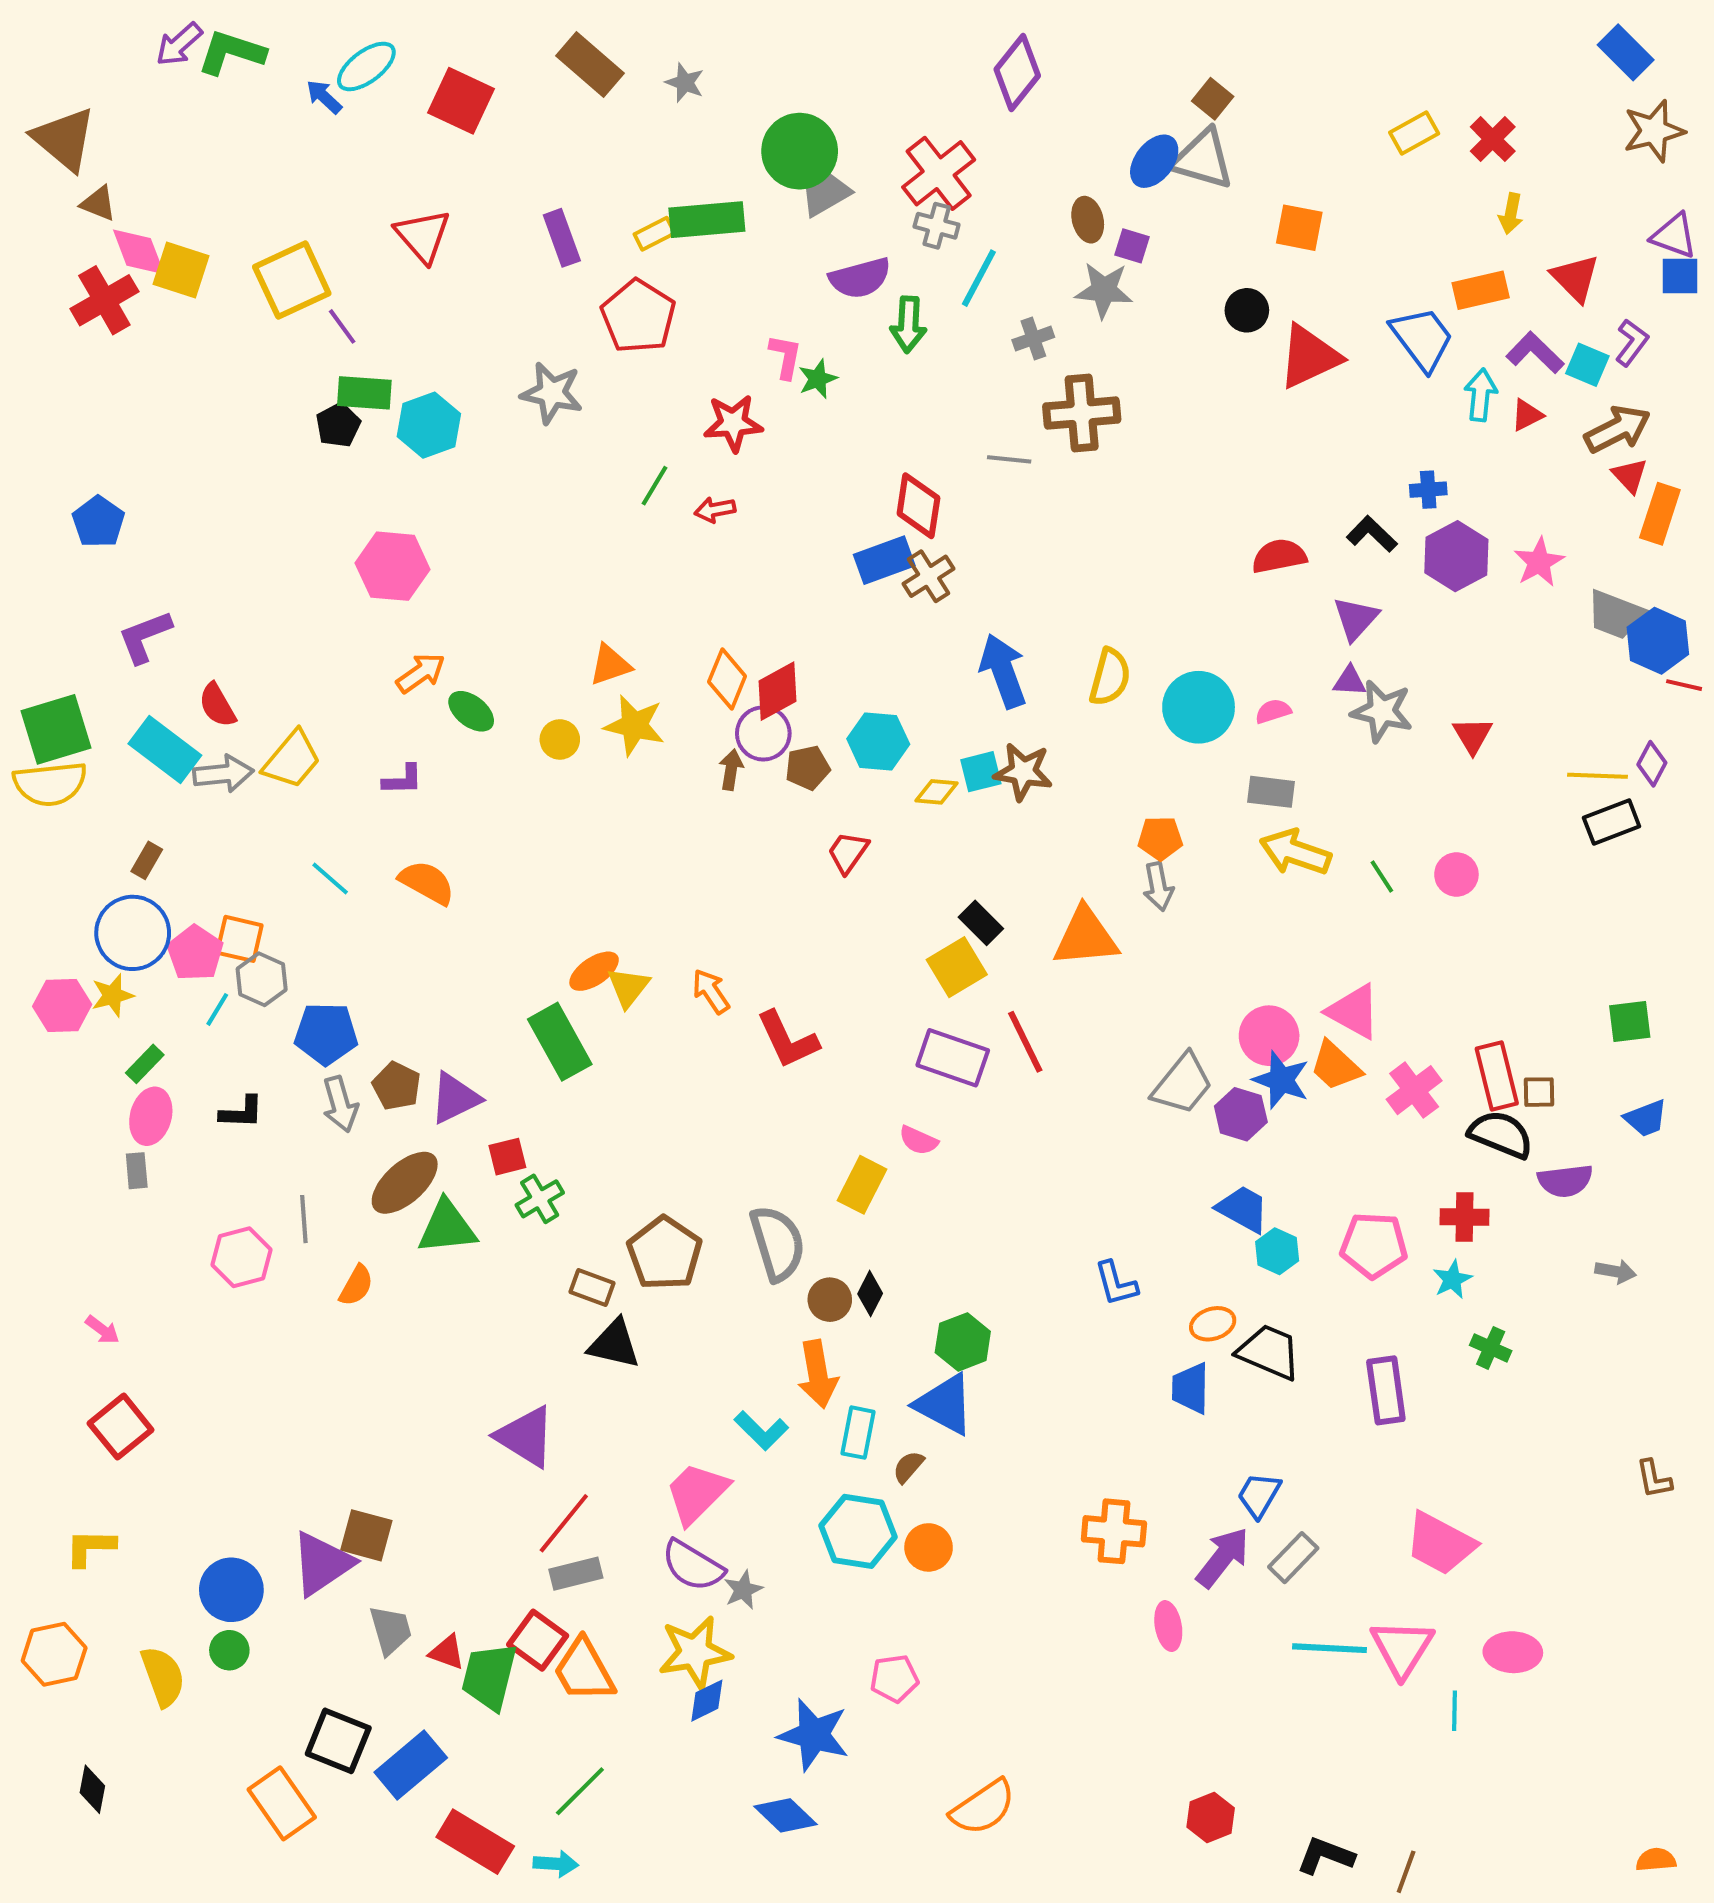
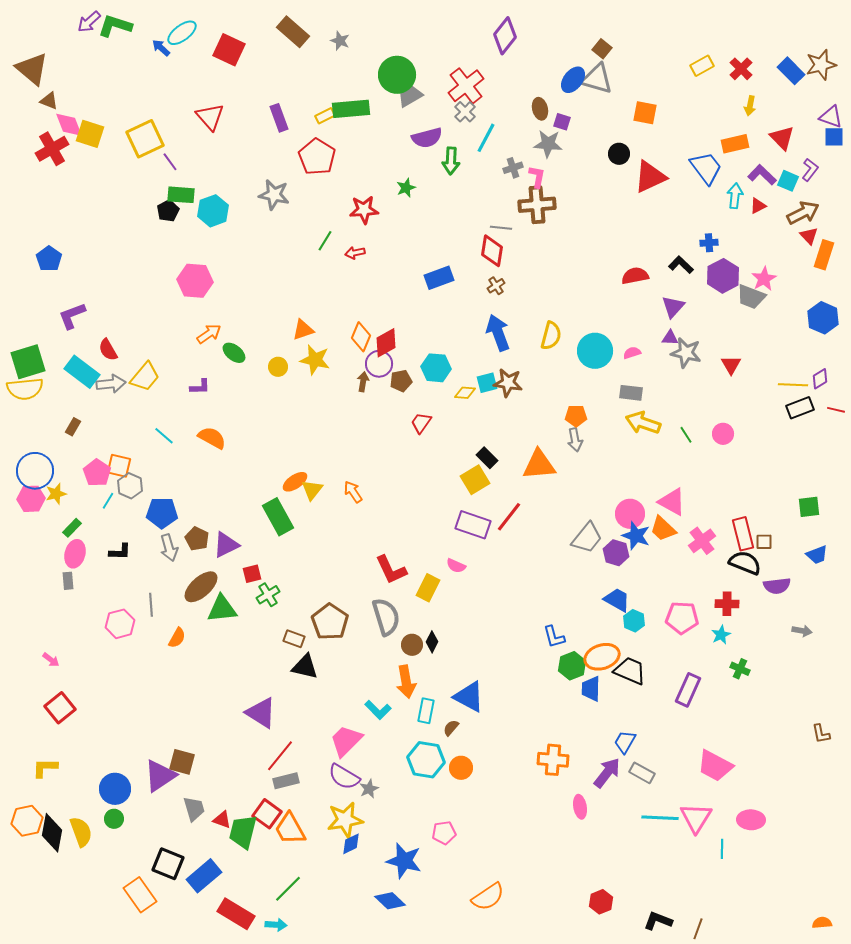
blue rectangle: (1626, 52) -> (791, 71), moved
gray cross: (937, 226) -> (465, 112), turned 30
pink L-shape: (785, 357) -> (537, 177), moved
red diamond: (918, 506) -> (492, 251), moved
brown cross: (929, 576) -> (496, 286), moved, size x0.7
gray trapezoid: (1616, 615) -> (751, 297), moved
red line: (1684, 685) -> (836, 410), moved
purple diamond: (1652, 764) -> (820, 379), turned 30
blue circle: (133, 933) -> (35, 471), moved
red L-shape: (787, 1040) -> (391, 570), moved
red line: (1025, 1042) -> (509, 517), turned 64
orange ellipse: (1213, 1324) -> (602, 657), size x1.6
green hexagon: (963, 1342) -> (572, 666), moved
purple rectangle: (1386, 1390) -> (688, 690), turned 32
gray rectangle: (1293, 1558) -> (642, 773), turned 75
black diamond: (92, 1789) -> (52, 833), moved, size x1.6

